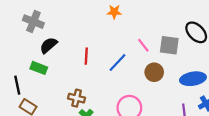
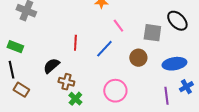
black semicircle: (49, 45) -> (51, 66), moved
pink line: (143, 45) -> (118, 26), moved
green rectangle: (39, 68) -> (15, 47), moved

